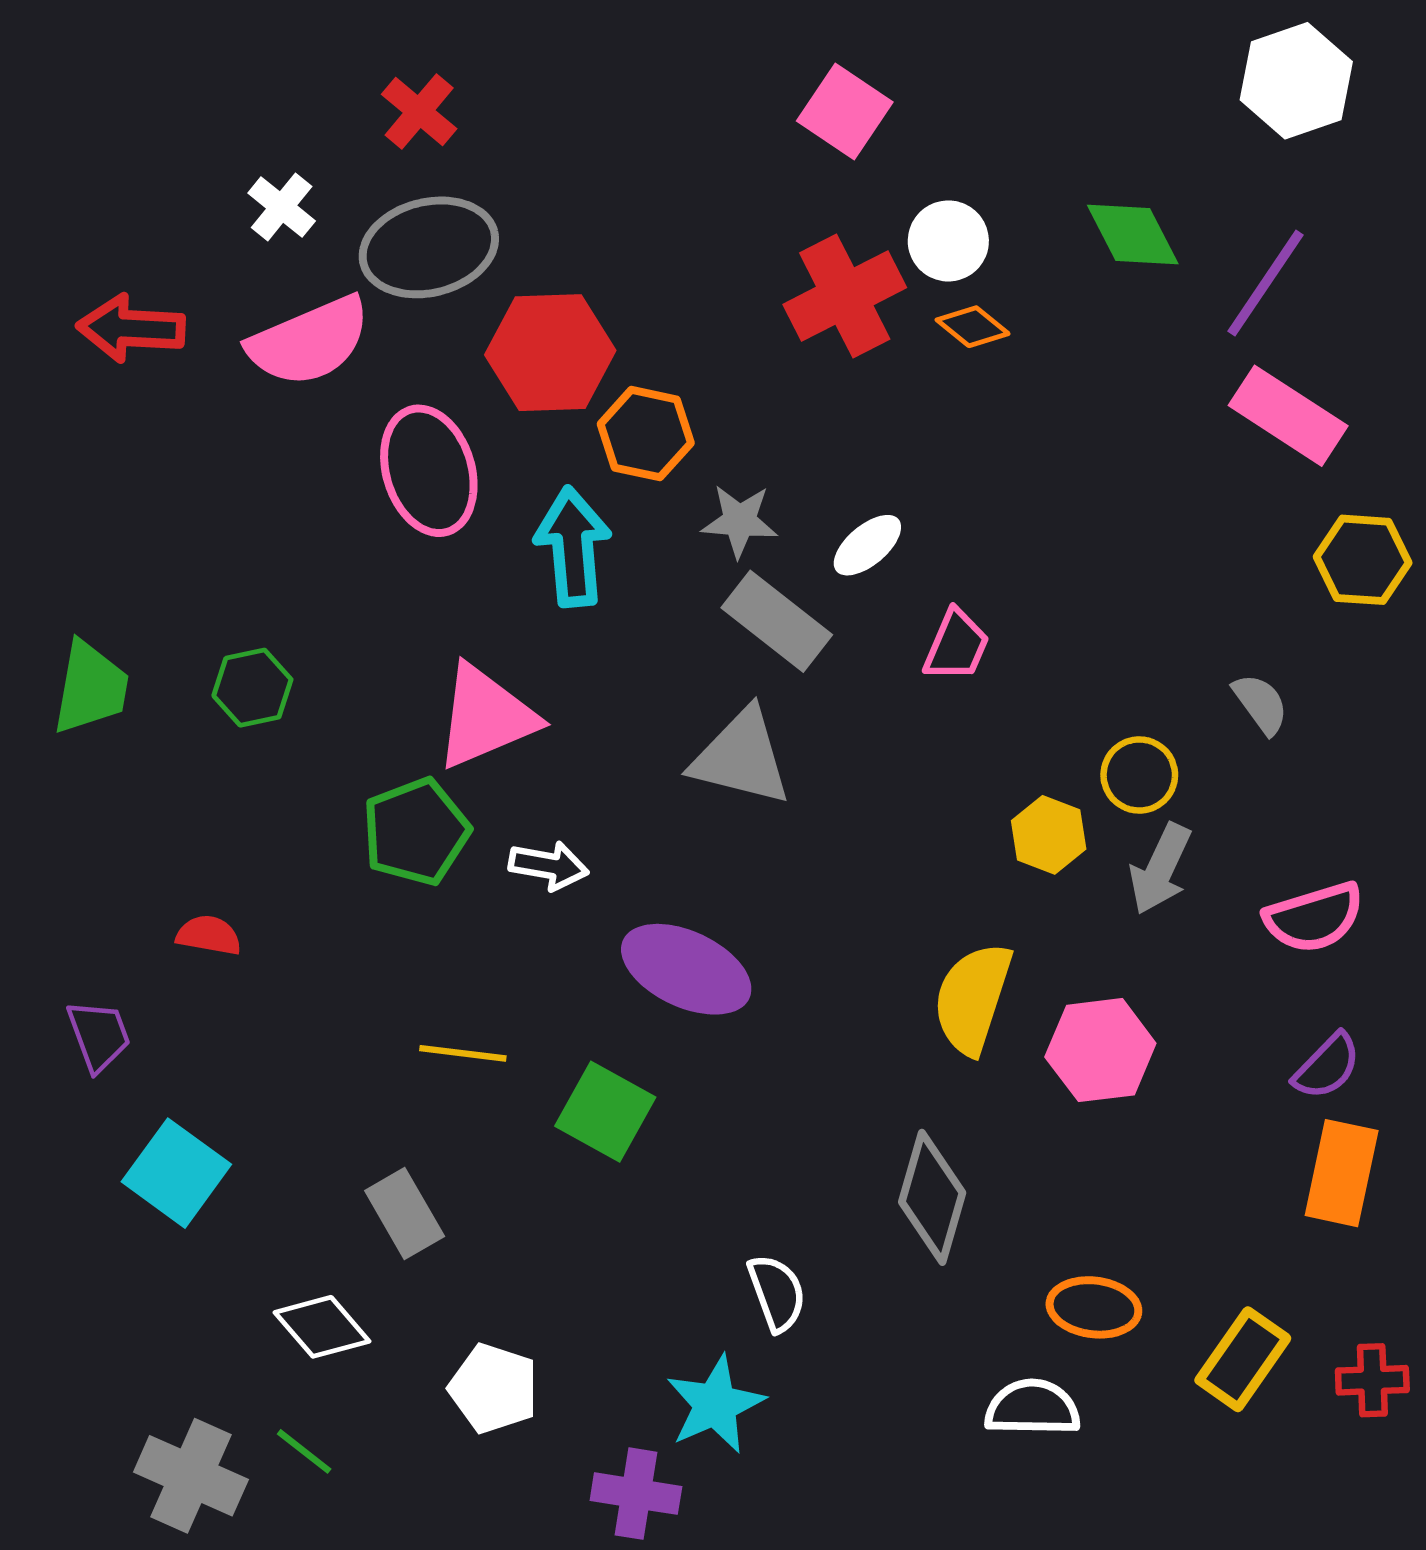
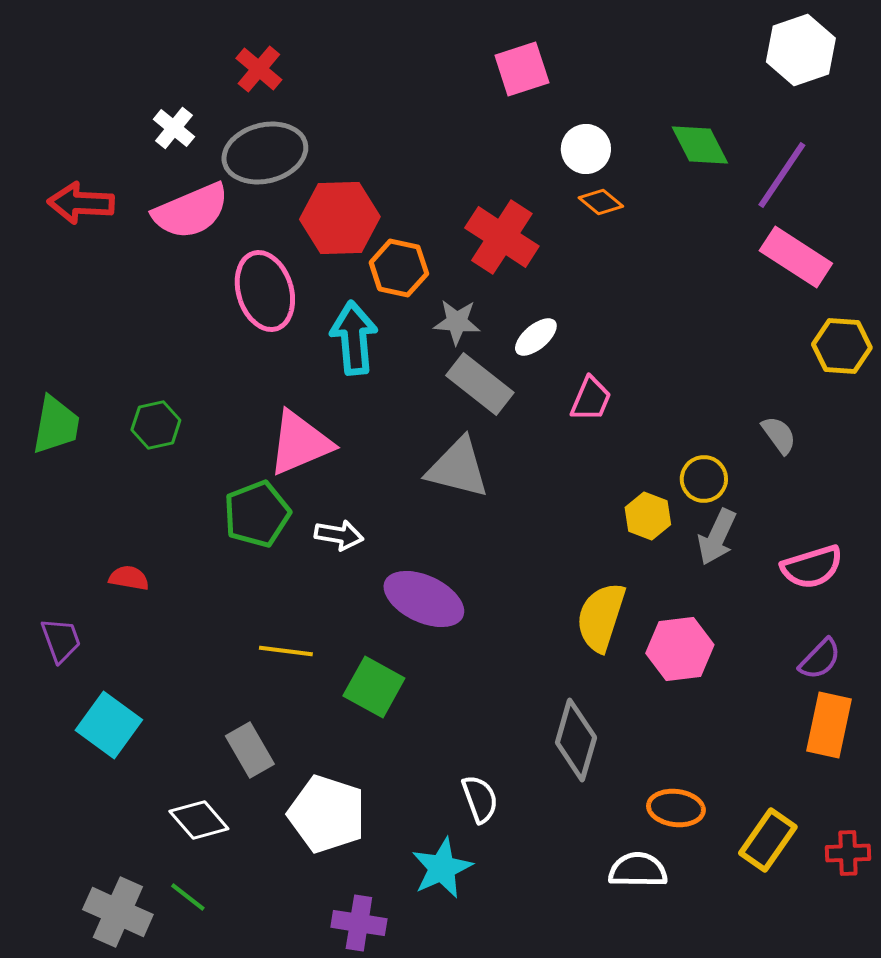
pink square: (845, 111) -> (522, 69), turned 38
red cross: (845, 296) -> (502, 237), moved, turned -30
white pentagon: (494, 1388) -> (327, 814), moved, size x1.4
purple cross: (636, 1494) -> (359, 923), moved

